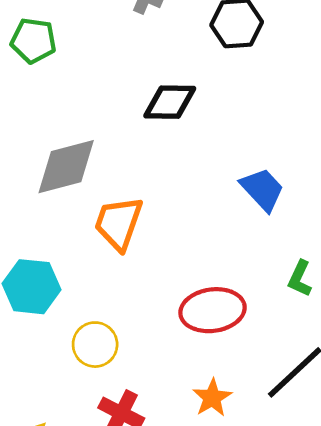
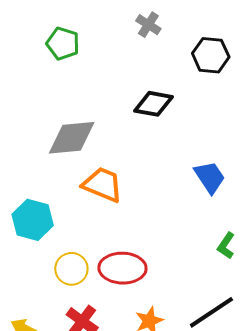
orange trapezoid: (119, 223) -> (103, 185), turned 84
red ellipse: (213, 310) -> (122, 268), moved

